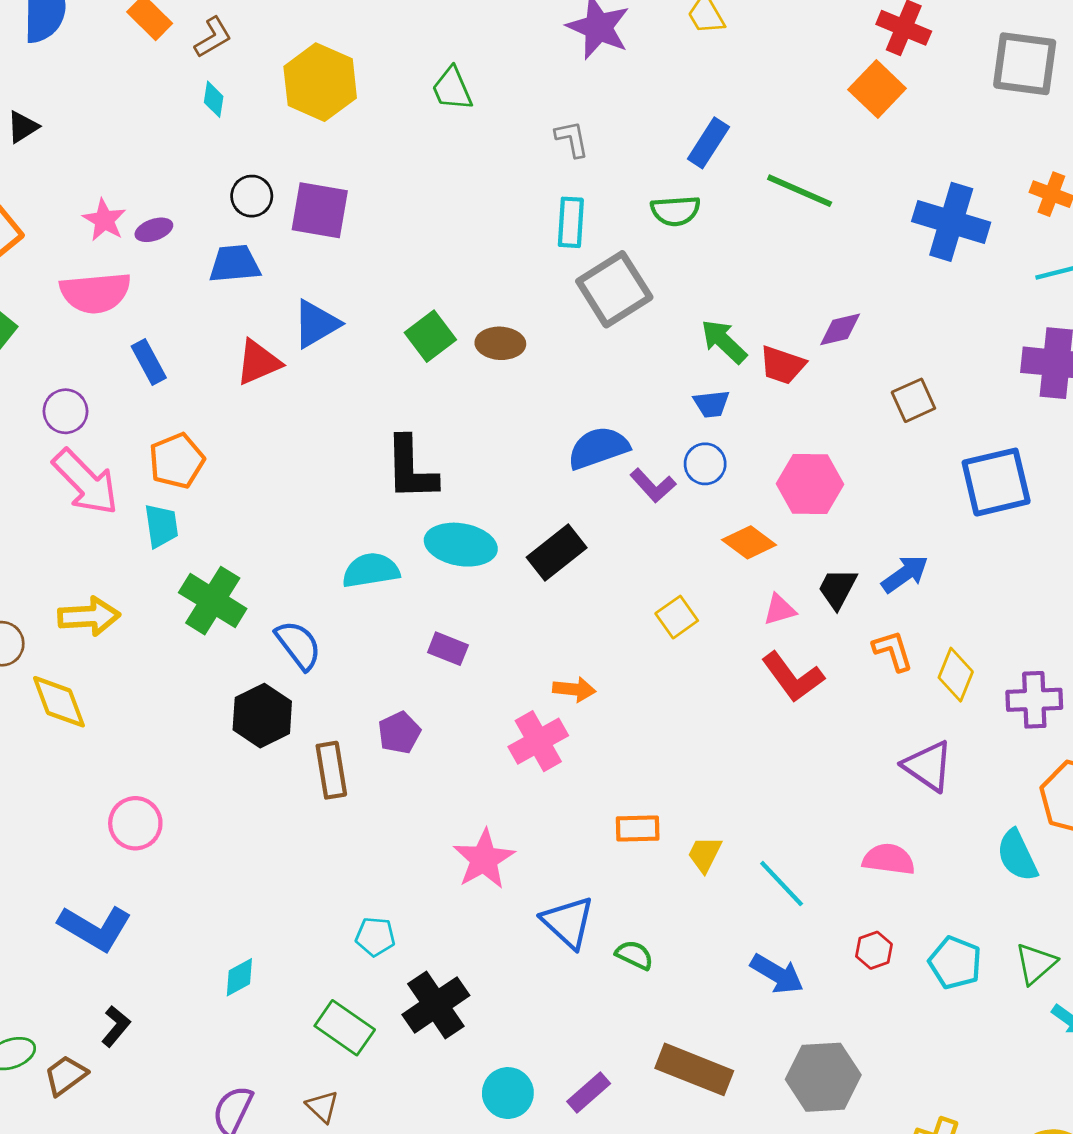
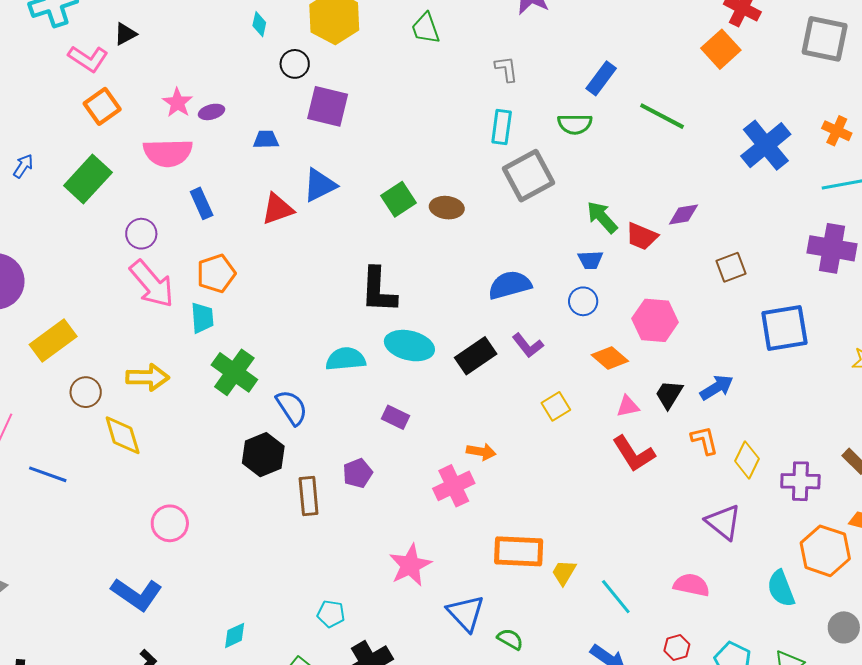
black circle: (252, 196) -> (295, 64), moved
blue cross: (951, 222) -> (766, 145), turned 30
blue trapezoid: (235, 264) -> (266, 139), size x0.7
purple L-shape: (653, 485) -> (528, 345), moved
orange rectangle: (638, 829) -> (519, 551), size x1.6

